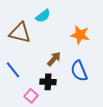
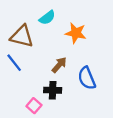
orange star: (80, 35) -> (76, 33), moved
blue line: (13, 70) -> (14, 63), moved

